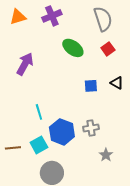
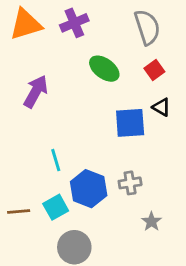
orange triangle: (18, 17) -> (26, 24), size x1.4
black triangle: (117, 83) -> (161, 107), moved
blue square: (91, 86) -> (130, 123), size x1.6

